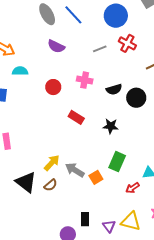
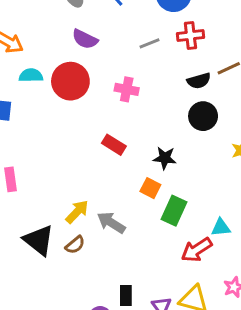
red cross: (127, 43) -> (190, 35), turned -36
red circle: (53, 87) -> (70, 81), moved, size x1.6
black semicircle: (114, 89) -> (199, 81), moved
orange square: (96, 177) -> (150, 188), moved, turned -32
red arrow: (133, 188) -> (197, 250), size x1.5

